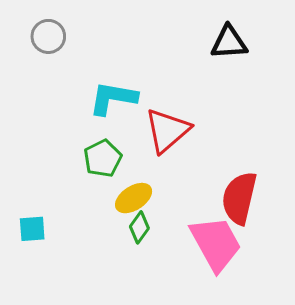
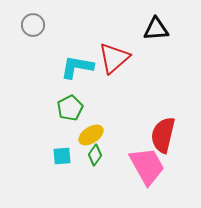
red triangle: (167, 130) -> (114, 58), moved
cyan square: (32, 229) -> (62, 156), moved

